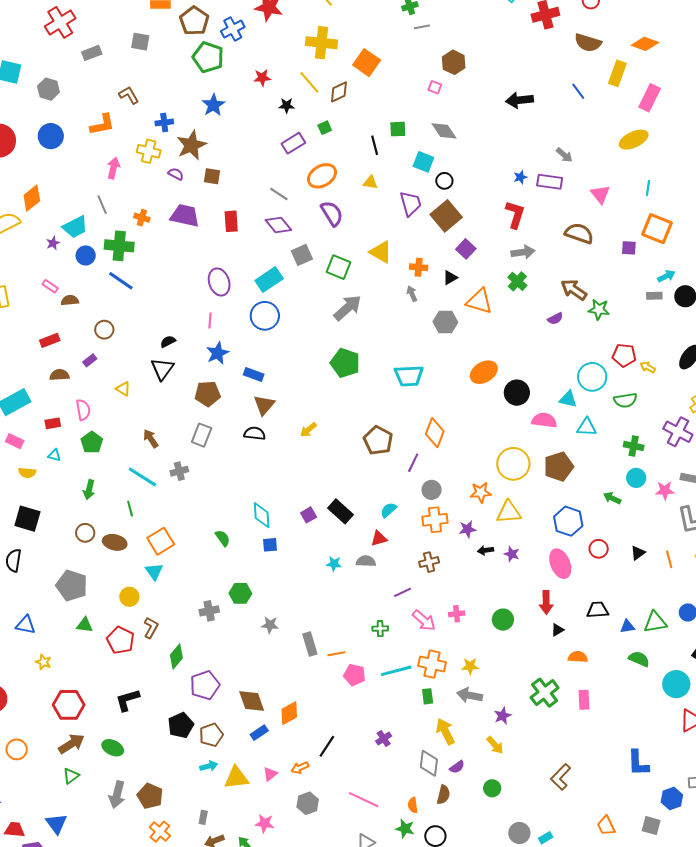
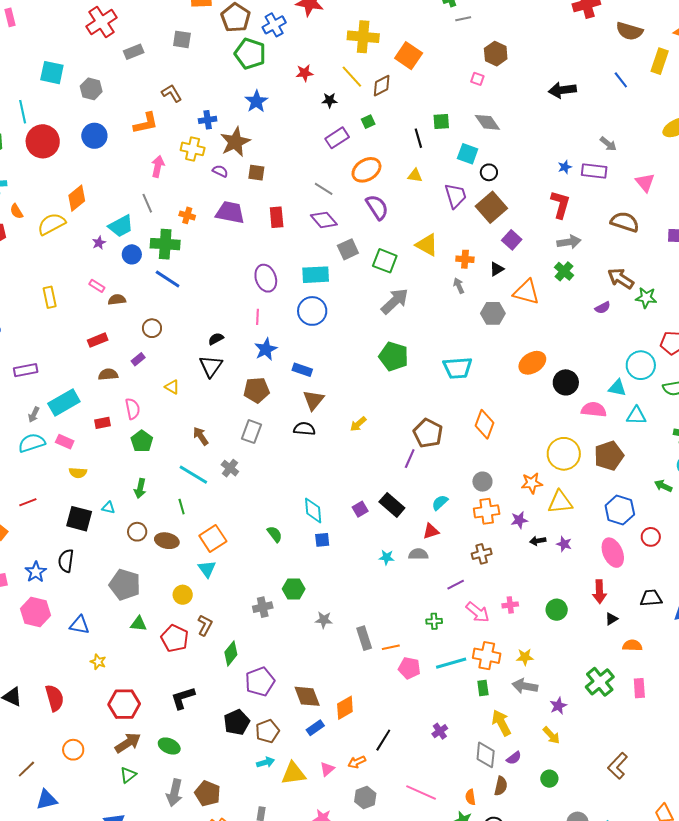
cyan rectangle: (269, 280) -> (316, 275), turned 32
cyan triangle: (54, 455) -> (108, 508), moved
purple line: (413, 463) -> (410, 459), moved
gray cross: (179, 471) -> (230, 468), turned -36

